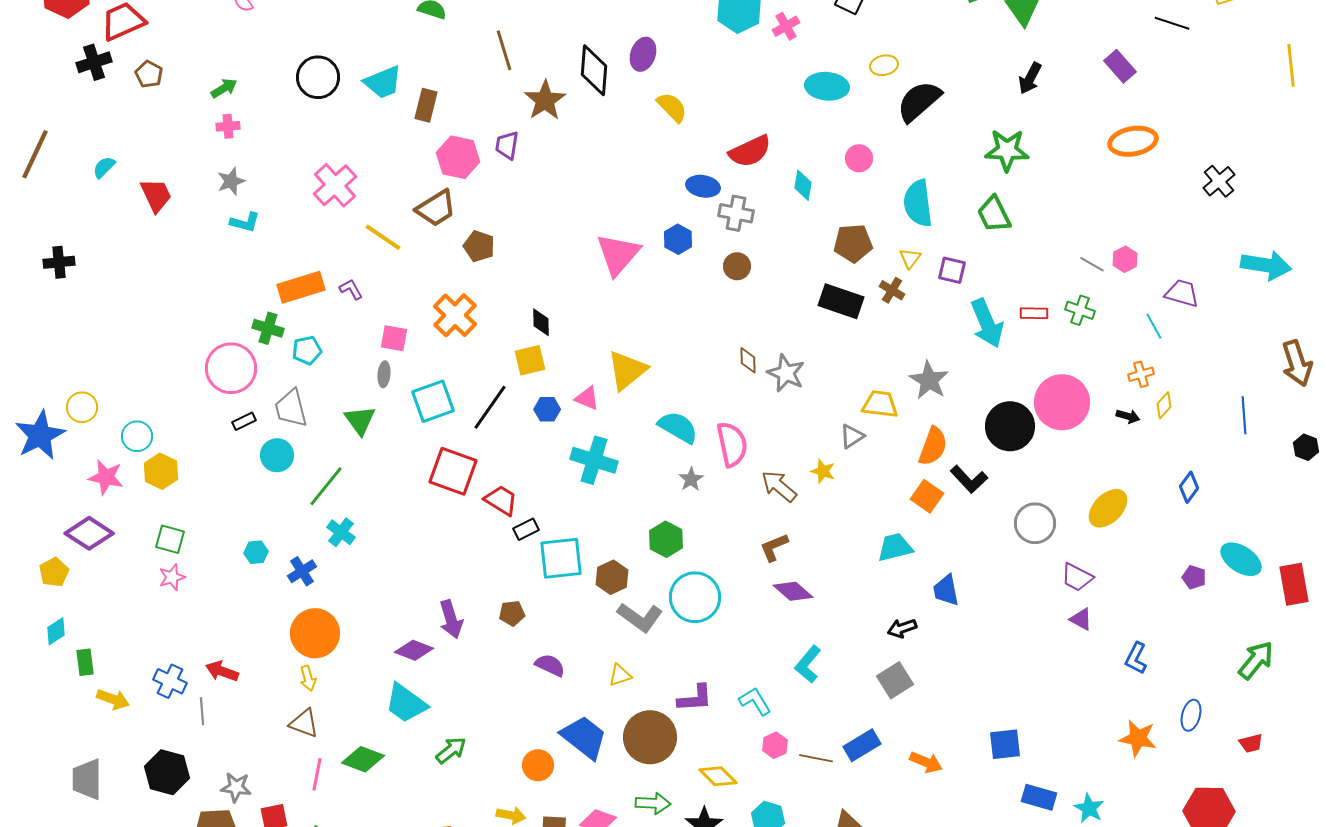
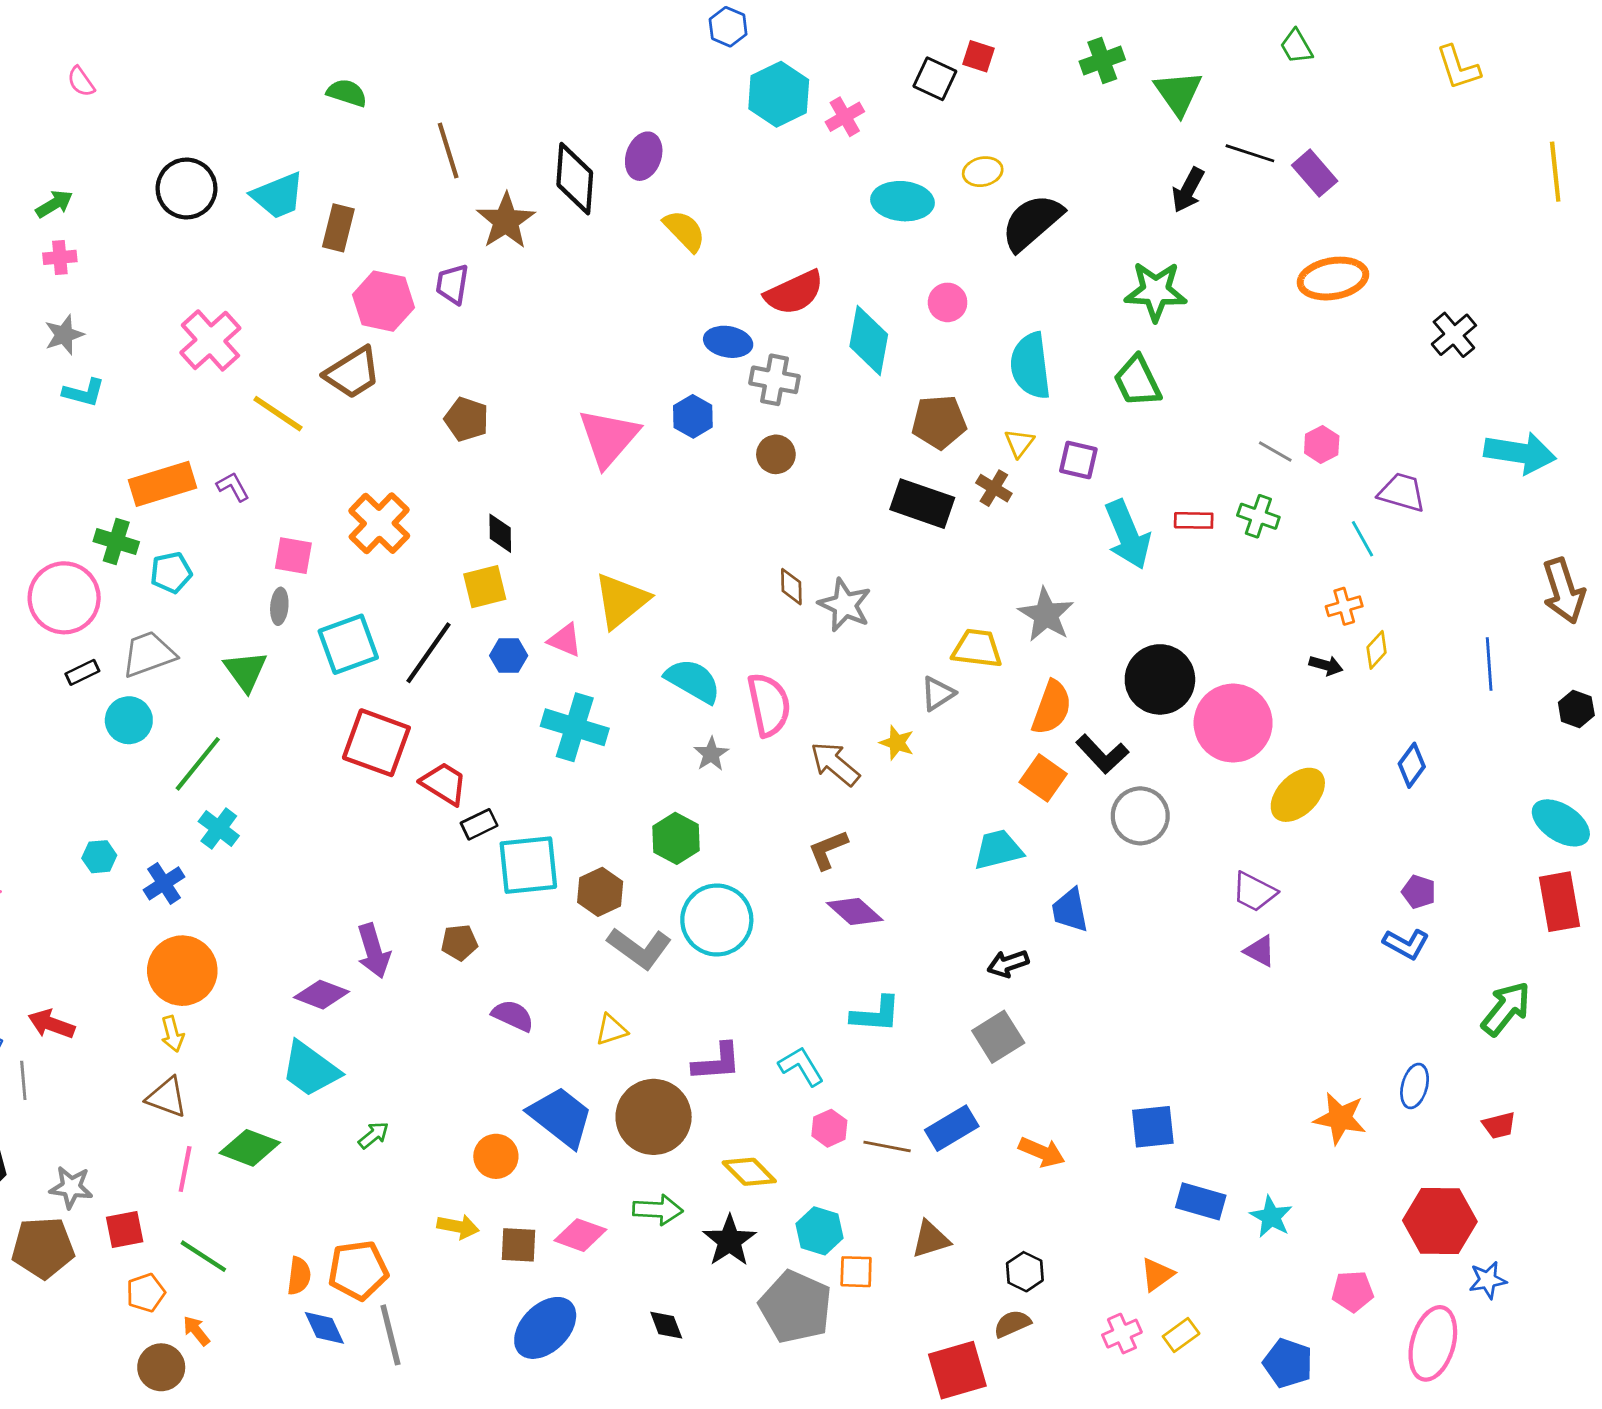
black line: (1172, 23) -> (1250, 153), moved
cyan diamond: (803, 185) -> (869, 340), size x1.6
brown pentagon: (479, 246) -> (466, 419), moved
pink circle: (1062, 402) -> (1233, 723), moved
gray trapezoid: (291, 408) -> (149, 654), turned 84
gray circle: (1035, 523) -> (1140, 816), moved
cyan ellipse: (1241, 559) -> (1561, 823), moved
blue L-shape: (1136, 658) -> (1406, 944), moved, turned -88
cyan L-shape: (808, 664) -> (876, 1014), turned -126
green arrow: (451, 750) -> (374, 1135), size x0.7

